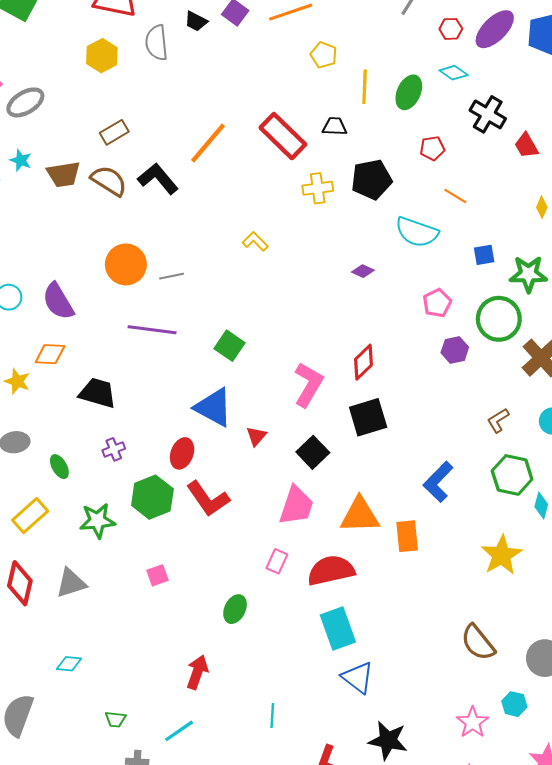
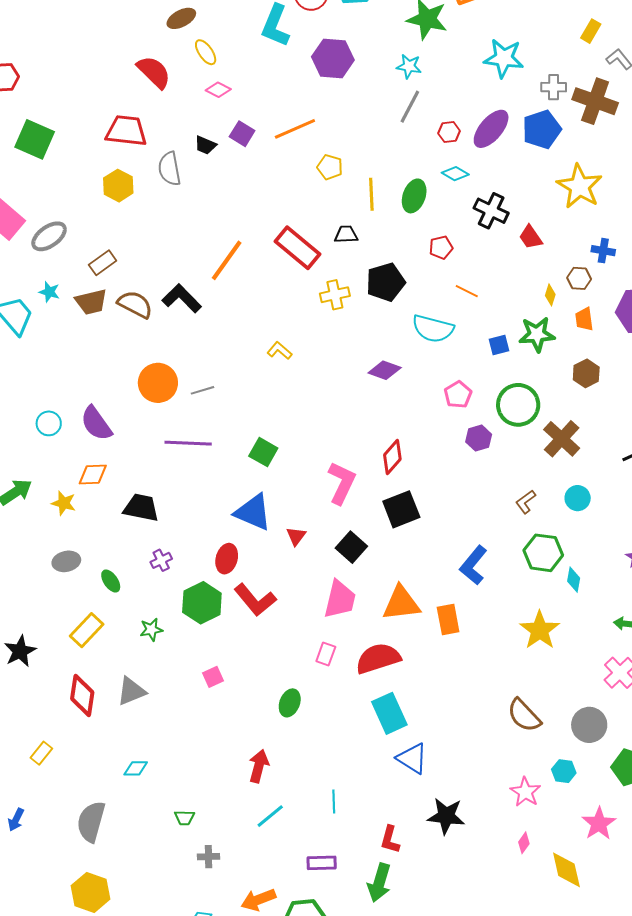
brown rectangle: (114, 132) -> (103, 263), moved
purple diamond: (363, 271) -> (385, 370), size x1.5
green star: (528, 274) -> (537, 334), moved
green star: (97, 521) -> (151, 630), size x0.7
cyan line: (179, 731) -> (270, 816), moved

